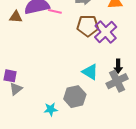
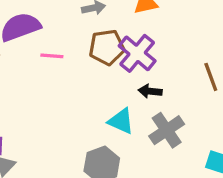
pink line: (55, 11) -> (52, 56), moved
black arrow: (118, 66) -> (150, 91), moved, turned 104

